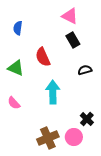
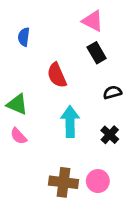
green triangle: (16, 68) -> (17, 104), moved
black cross: (87, 119) -> (110, 135), moved
brown cross: (48, 138) -> (63, 182), turned 30

